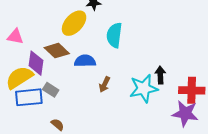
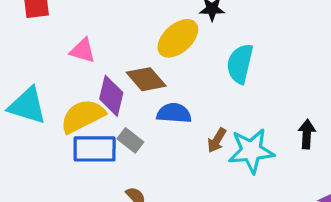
blue semicircle: (85, 61) -> (174, 113), moved
cyan star: (144, 88) -> (251, 151), moved

